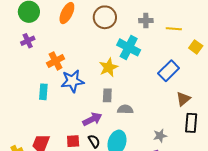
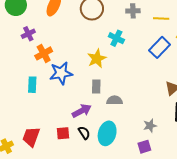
purple cross: (28, 41) -> (28, 34), moved
cyan cross: (129, 47) -> (116, 38), size x0.7
blue rectangle: (169, 71) -> (160, 47), moved

